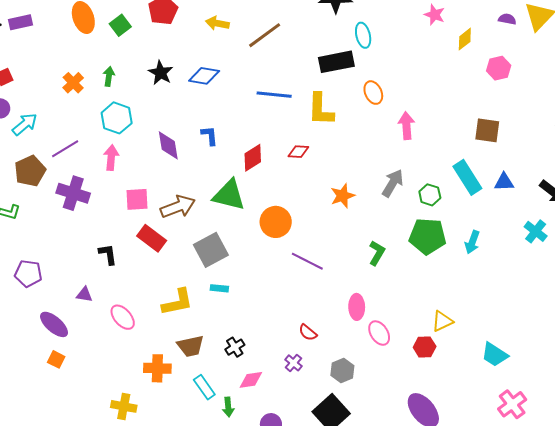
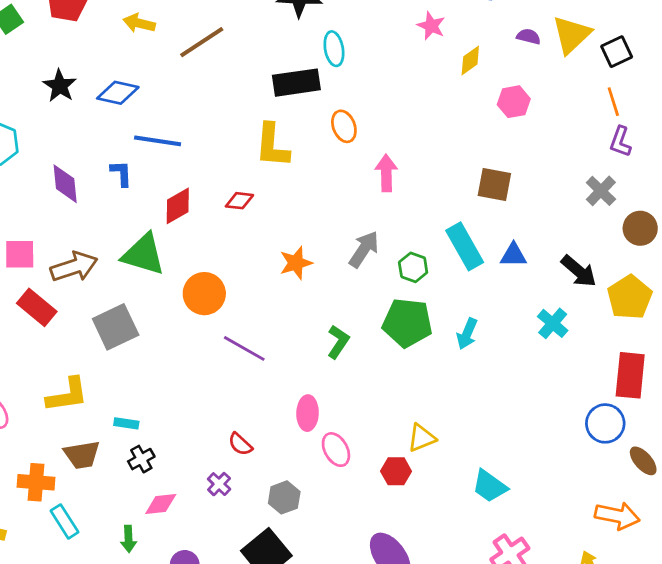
blue line: (274, 95) -> (158, 141), moved
cyan rectangle: (219, 288) -> (126, 423), moved
cyan rectangle: (204, 387) -> (65, 521), moved

